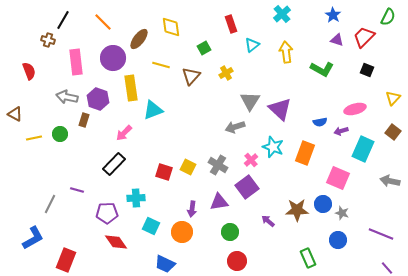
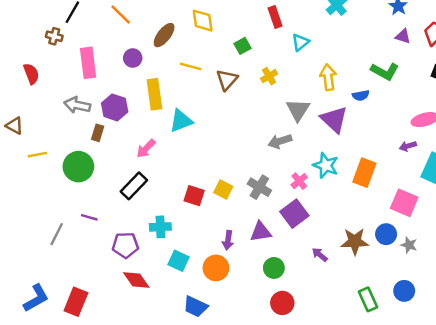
yellow arrow: (286, 52) -> (328, 77), moved
purple circle: (113, 58) -> (133, 58), size x0.6
blue semicircle: (320, 122) -> (361, 95), moved
green circle: (60, 134) -> (78, 167), moved, size x1.6
blue L-shape: (33, 238) -> (36, 298), moved
blue circle: (338, 240) -> (404, 291), moved

